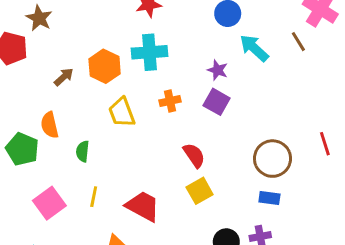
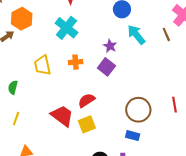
cyan cross: (150, 52) -> (66, 28), turned 35
orange hexagon: (105, 66) -> (22, 19), moved
red semicircle: (194, 155) -> (87, 100), turned -96
red trapezoid: (143, 206) -> (62, 116), moved

